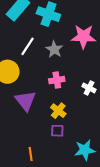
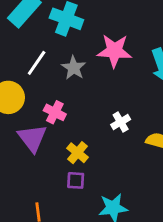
pink cross: (57, 80) -> (55, 112), moved, turned 35
white cross: (89, 88) -> (121, 122), turned 32

